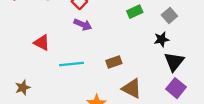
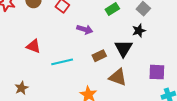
purple arrow: (83, 25) -> (85, 29), moved
black triangle: (174, 62) -> (123, 48), moved
purple square: (176, 88) -> (157, 72), turned -30

